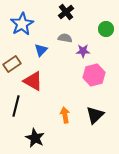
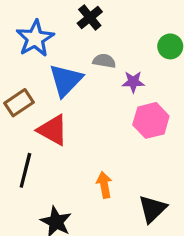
black cross: (66, 12) -> (90, 17), moved
blue triangle: (41, 50) -> (66, 80), size x1.6
black triangle: (95, 115) -> (153, 209), moved

